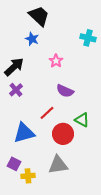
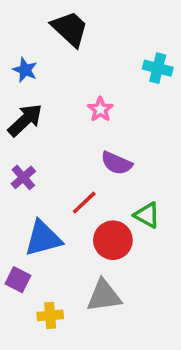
blue star: (32, 39) -> (25, 70), moved
purple cross: (16, 90) -> (23, 177), moved
purple square: (14, 164) -> (18, 280), moved

